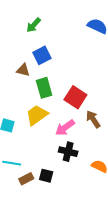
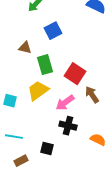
blue square: (42, 55) -> (53, 31), moved
brown rectangle: (26, 179) -> (21, 161), moved

